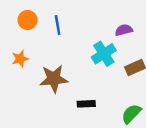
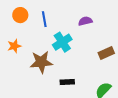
purple semicircle: (124, 30) -> (85, 21), moved
cyan cross: (104, 54) -> (62, 42), moved

